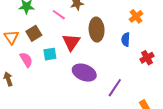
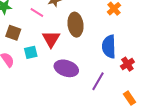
brown square: (34, 33) -> (13, 33), turned -35
blue semicircle: (126, 39) -> (109, 47), moved, size x1.6
red cross: (147, 58) -> (127, 64), moved

